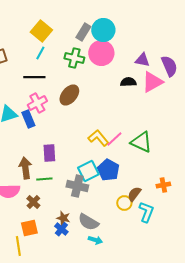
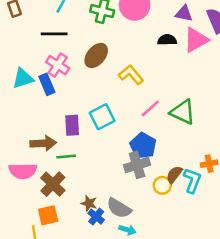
pink cross: (37, 103) -> (58, 65), turned -30
yellow L-shape: (98, 138) -> (131, 75), moved
brown arrow: (25, 168) -> (43, 143), turned 95
cyan square: (88, 171) -> (102, 117), moved
gray cross: (77, 186) -> (137, 165), moved, turned -30
brown cross: (33, 202) -> (53, 184), size x1.5
cyan L-shape: (146, 212) -> (192, 181), moved
blue cross: (61, 229) -> (96, 217), moved

